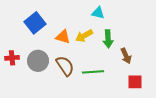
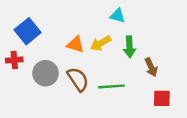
blue square: (35, 23) -> (28, 31), moved
red cross: (12, 58) -> (14, 60), moved

